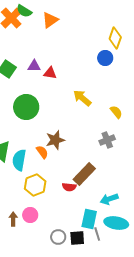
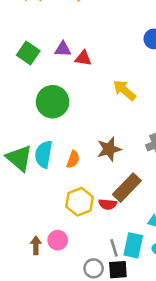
brown star: (55, 140) -> (109, 149), moved
orange semicircle: (42, 152) -> (73, 159), turned 56
cyan semicircle: (19, 160) -> (44, 154), moved
yellow hexagon: (35, 185) -> (79, 202), moved
gray line: (97, 234) -> (114, 248), moved

